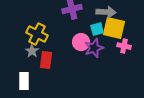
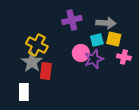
yellow square: (114, 28) -> (114, 39), size x0.7
gray star: (32, 51) -> (32, 62), size x1.5

